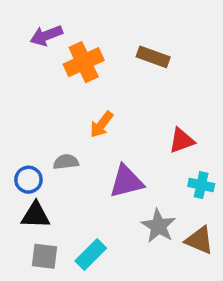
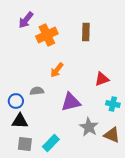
purple arrow: (46, 35) -> (26, 20), turned -30
brown rectangle: (153, 57) -> (86, 32), turned 72

